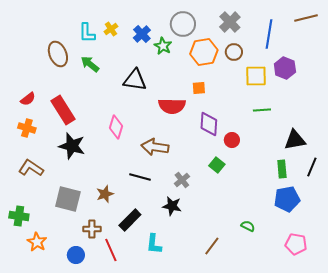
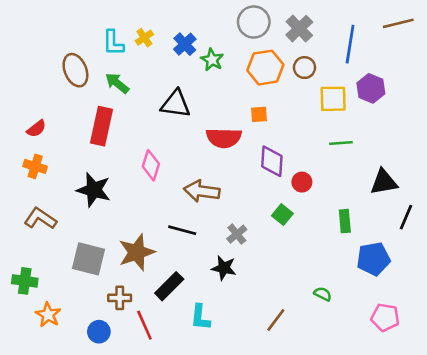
gray circle: (183, 24) -> (254, 22), moved
red rectangle: (63, 110) -> (101, 126), moved, turned 44
green rectangle: (282, 169) -> (345, 221), moved
brown star: (105, 194) -> (137, 252), size x1.6

